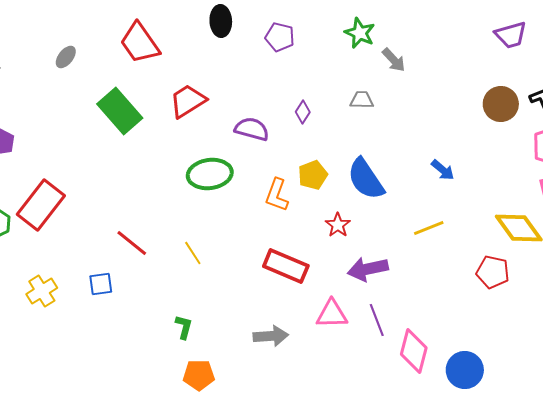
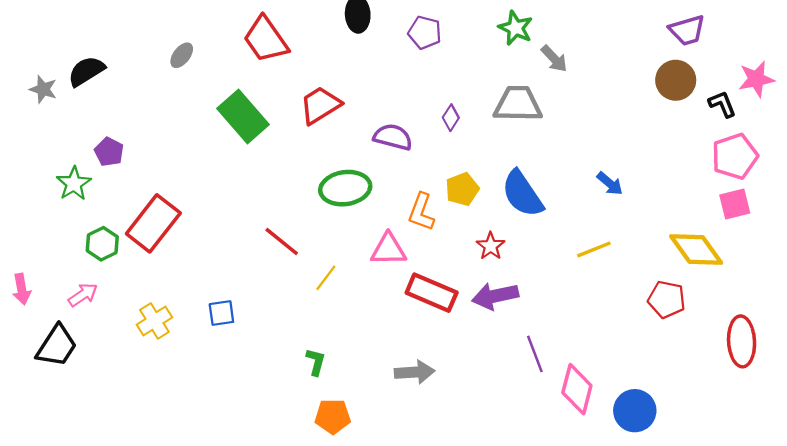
gray trapezoid: (362, 100) -> (518, 104), size x1.8
brown circle: (501, 104) -> (676, 80), moved
red line: (132, 243) -> (282, 241), moved
yellow line: (193, 253) -> (326, 278), turned 70
purple arrow: (368, 269) -> (495, 296), moved
pink triangle: (332, 314) -> (388, 249), moved

